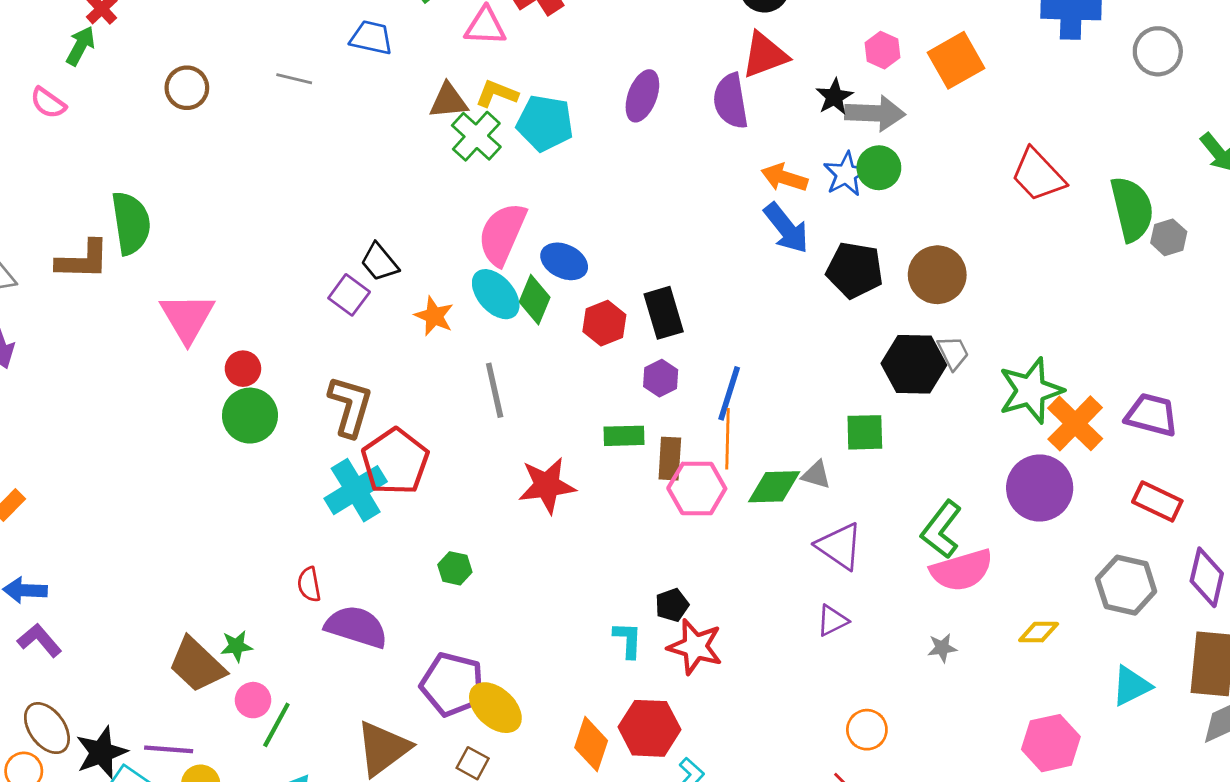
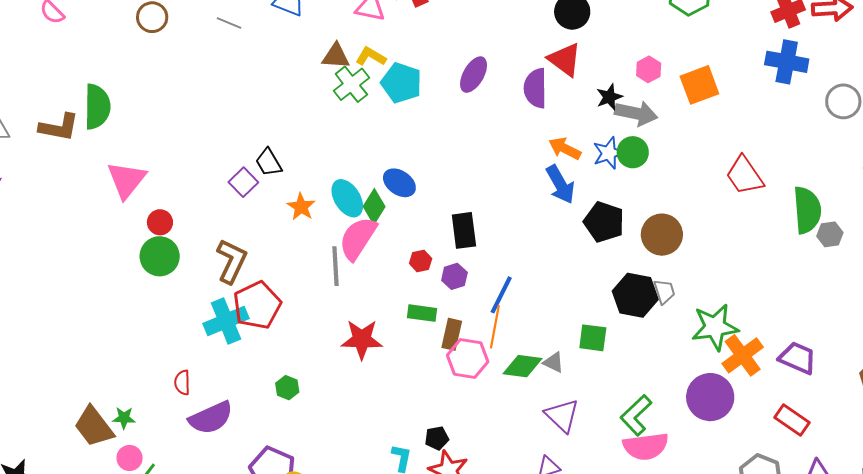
red triangle: (765, 55) -> (565, 60), turned 48
pink semicircle: (502, 234) -> (358, 238), moved
red hexagon: (604, 323) -> (421, 261), moved, size x0.7
purple semicircle: (356, 627) -> (211, 418), turned 129

